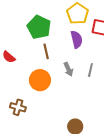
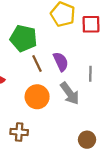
purple semicircle: (77, 39) -> (61, 62), moved
gray arrow: (68, 69) -> (70, 93), moved, size x1.5

